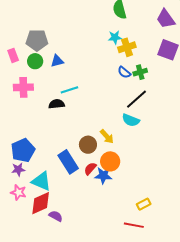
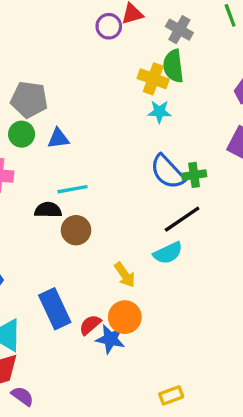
yellow cross: (127, 47) -> (153, 79), moved, turned 30
blue semicircle: (124, 72) -> (167, 172), size x1.6
cyan semicircle: (131, 120) -> (168, 253), turned -54
brown circle: (88, 145) -> (76, 230), moved

